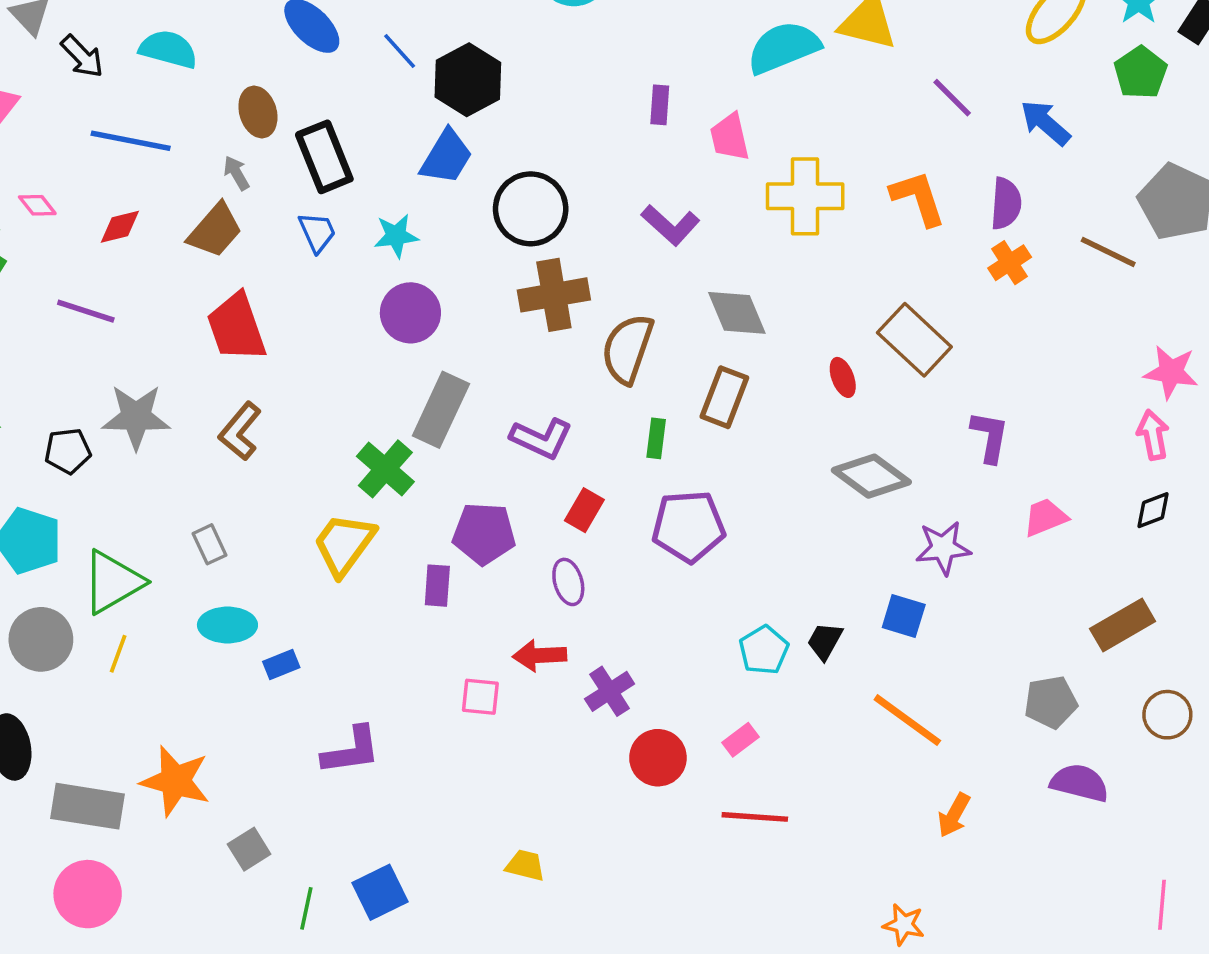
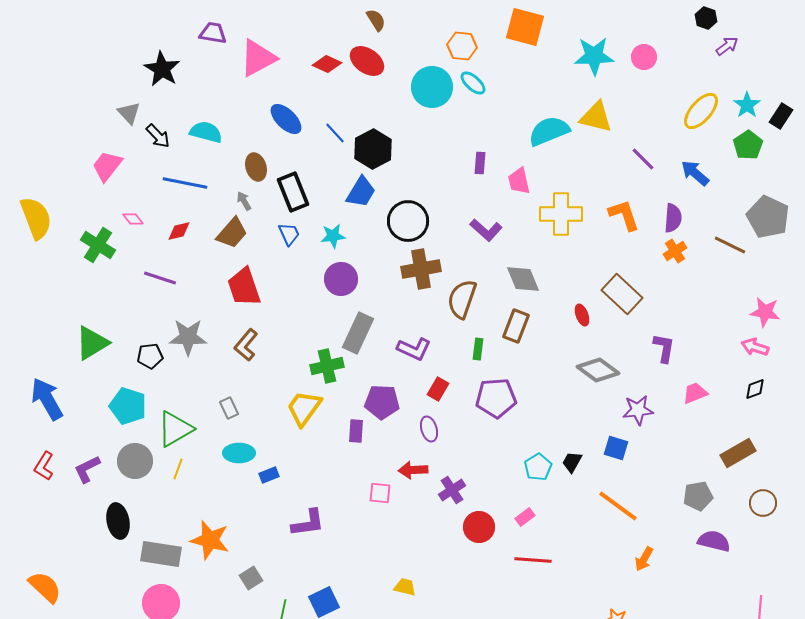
pink arrow: (1153, 435) -> (755, 347), turned -60
green cross: (385, 469) -> (327, 366), turned 36

